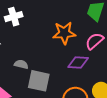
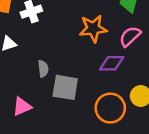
gray semicircle: (21, 64) -> (43, 69), turned 72

